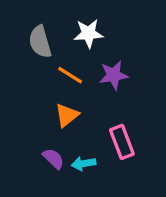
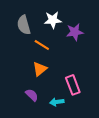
purple star: (114, 75) -> (75, 32), moved
cyan arrow: (83, 164) -> (57, 102), moved

